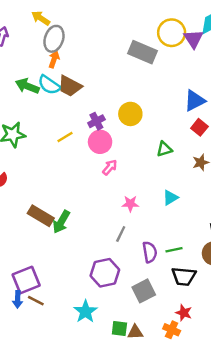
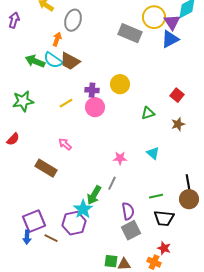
gray ellipse: (54, 39) -> (73, 20), moved
blue triangle: (195, 101) -> (170, 39), moved
purple cross: (96, 121) -> (92, 90), turned 32
pink arrow: (110, 167) -> (65, 144), moved, turned -88
cyan triangle: (170, 198) -> (153, 153), turned -48
green arrow: (61, 222) -> (94, 195), moved
purple semicircle: (150, 252) -> (128, 211), moved
purple hexagon: (105, 273) -> (74, 223), moved
brown line: (36, 301) -> (51, 238), moved
cyan star: (86, 312) -> (83, 209), moved

